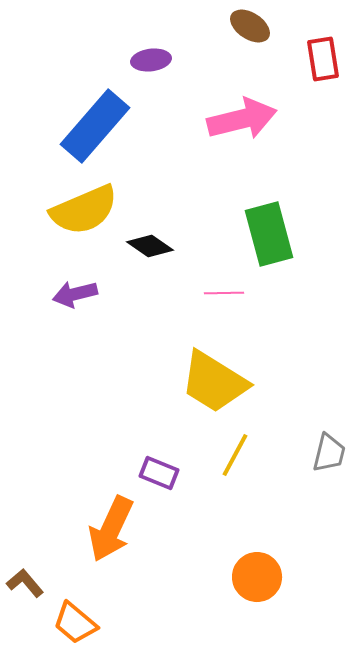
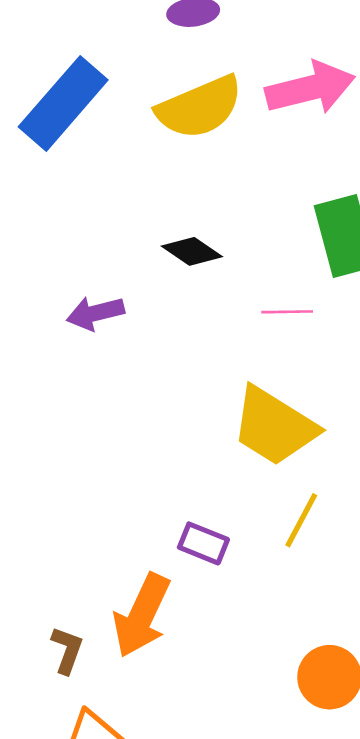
blue rectangle: (95, 126) -> (63, 103), moved
yellow semicircle: (84, 210) -> (200, 107), moved
brown L-shape: (25, 583) -> (67, 650), moved, turned 60

